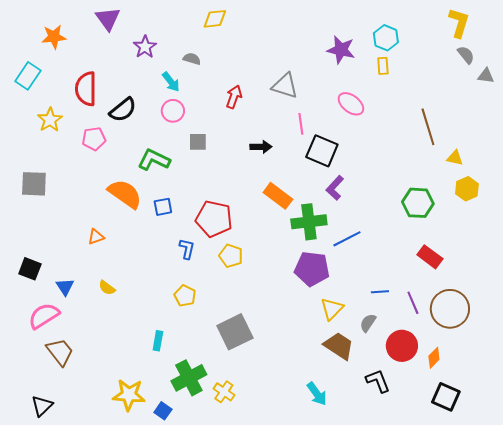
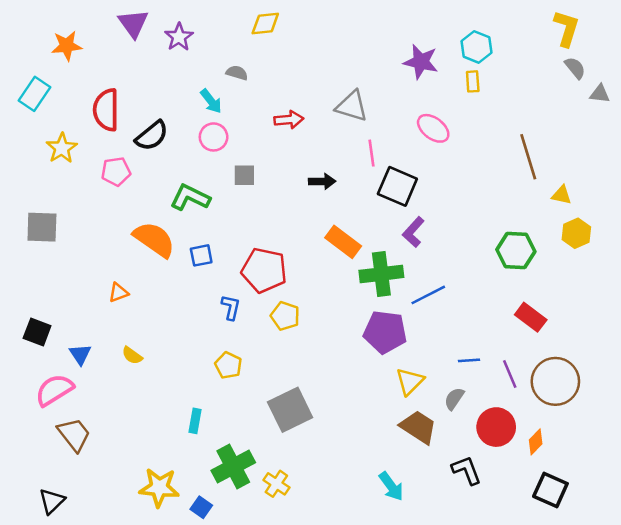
purple star: (145, 47) -> (179, 37), moved
red arrow: (234, 97) -> (289, 120), turned 65

